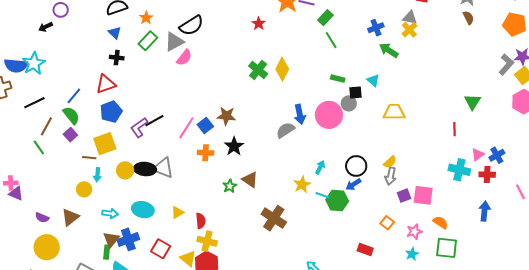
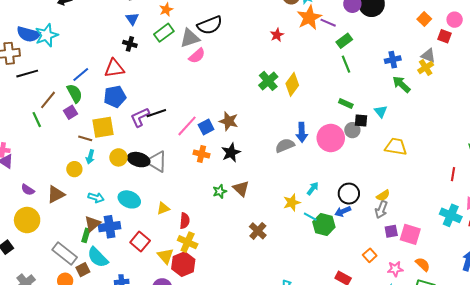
black line: (34, 103) -> (27, 74), moved
brown cross: (274, 218) -> (258, 231), size x0.7

